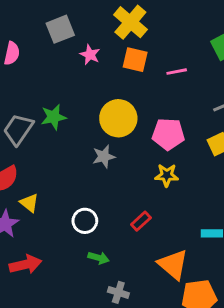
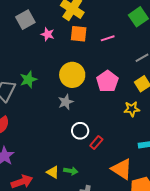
pink pentagon: (168, 134) -> (107, 81), turned -30
yellow star: (167, 175) -> (132, 109), moved
yellow triangle: (29, 203) -> (53, 172), moved
white circle: (85, 221) -> (80, 131), moved

